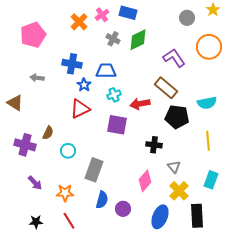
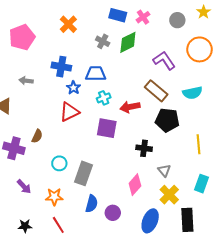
pink cross: (102, 15) -> (143, 17), moved
cyan semicircle: (207, 103) -> (192, 93), moved
cyan circle: (68, 151) -> (59, 163), moved

